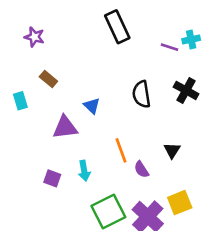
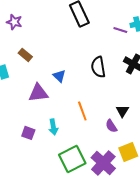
purple semicircle: (141, 169) -> (111, 126), moved

